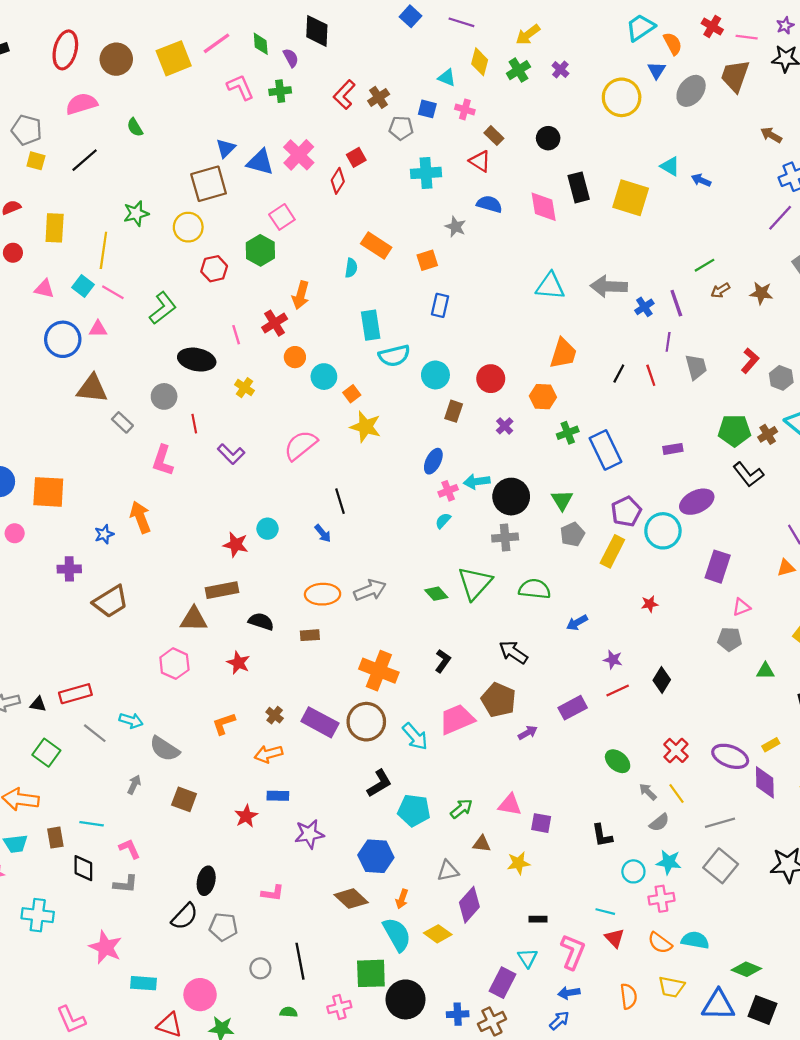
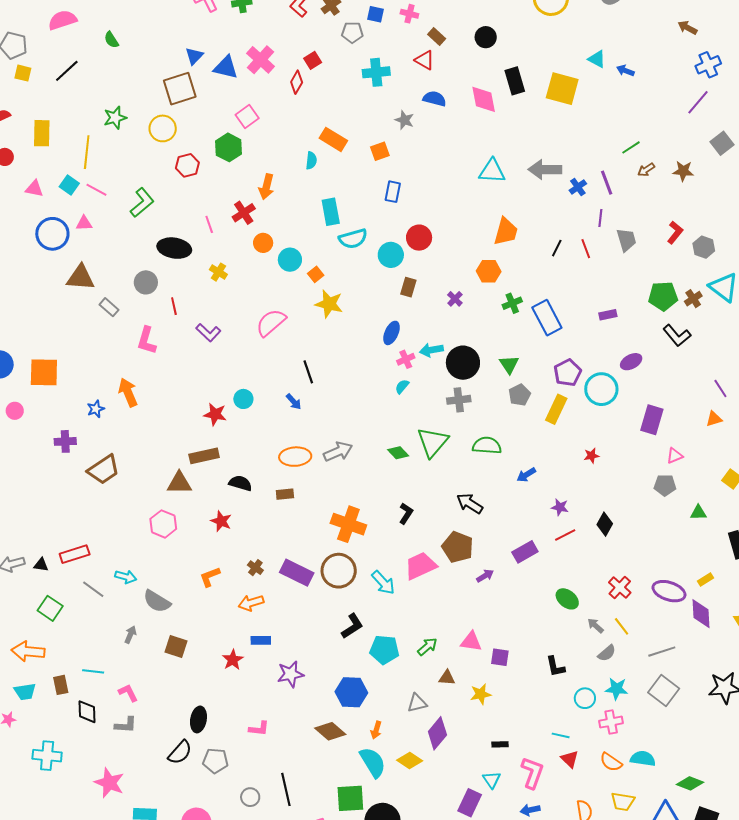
red circle: (491, 379) -> (419, 238), moved
purple ellipse: (697, 502) -> (631, 362), size x0.7

